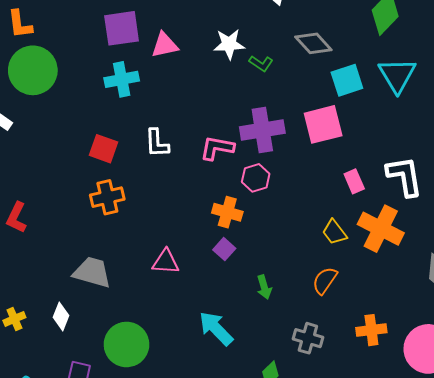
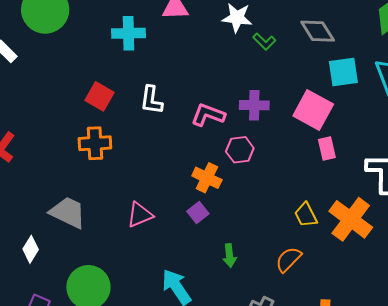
pink square: (323, 124) -> (313, 110), turned 33
purple cross: (262, 130) -> (254, 105), size x0.7
pink rectangle: (354, 181) -> (327, 149), moved
pink triangle: (166, 262) -> (140, 215), turned -36

